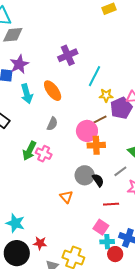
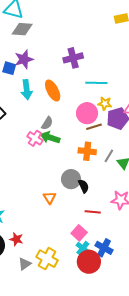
cyan line: (95, 76) -> (96, 83), turned 55
pink circle: (87, 131) -> (87, 113), moved
green arrow: (29, 151) -> (50, 137), moved, turned 72
pink cross: (44, 154) -> (35, 138), moved
gray line: (120, 171) -> (109, 156), moved, turned -32
cyan cross: (107, 242) -> (83, 248), turned 32
red circle: (115, 254) -> (89, 262), size x1.5

